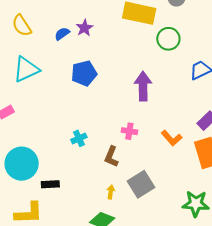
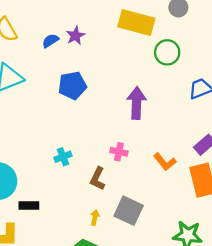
gray square: (141, 184) -> (129, 211), turned -36

